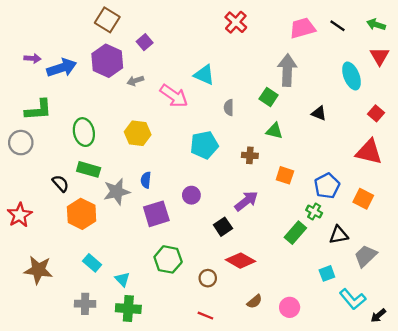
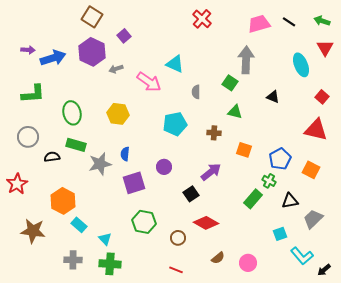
gray circle: (21, 143) -> (28, 137), moved
black semicircle: (61, 183) -> (52, 157), turned -56
orange hexagon: (82, 214) -> (63, 201), moved

